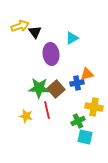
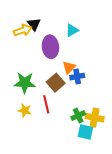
yellow arrow: (20, 26) -> (23, 30), moved
orange triangle: (87, 74) -> (69, 67), moved, turned -32
green star: (39, 88) -> (25, 83), moved
yellow cross: (94, 107) -> (95, 118), moved

